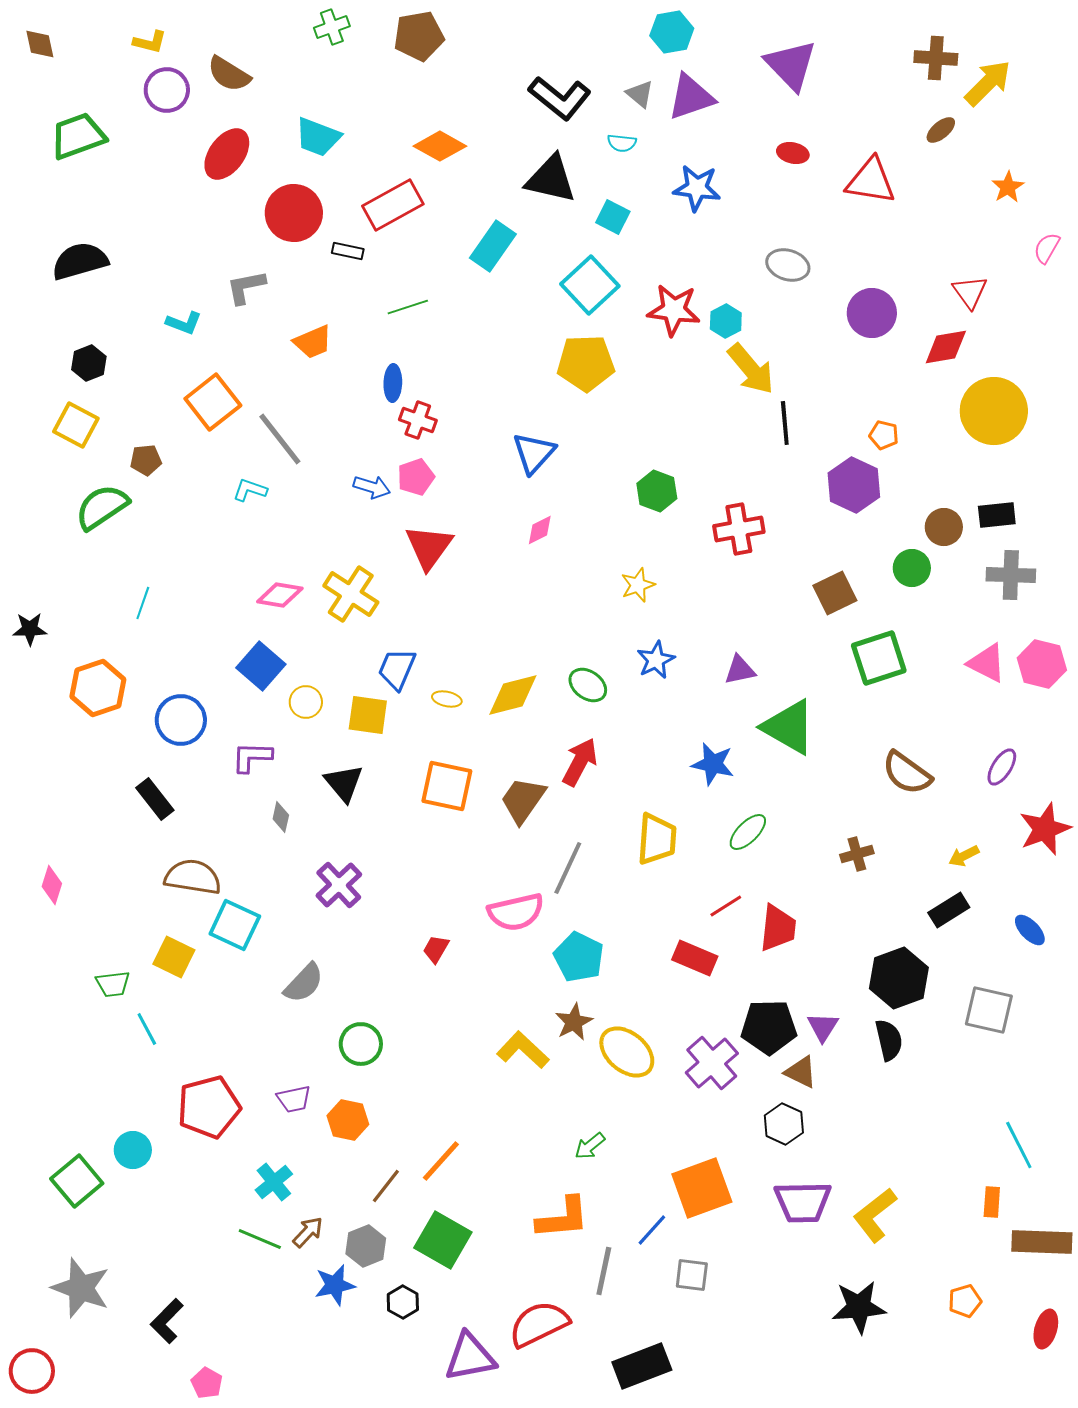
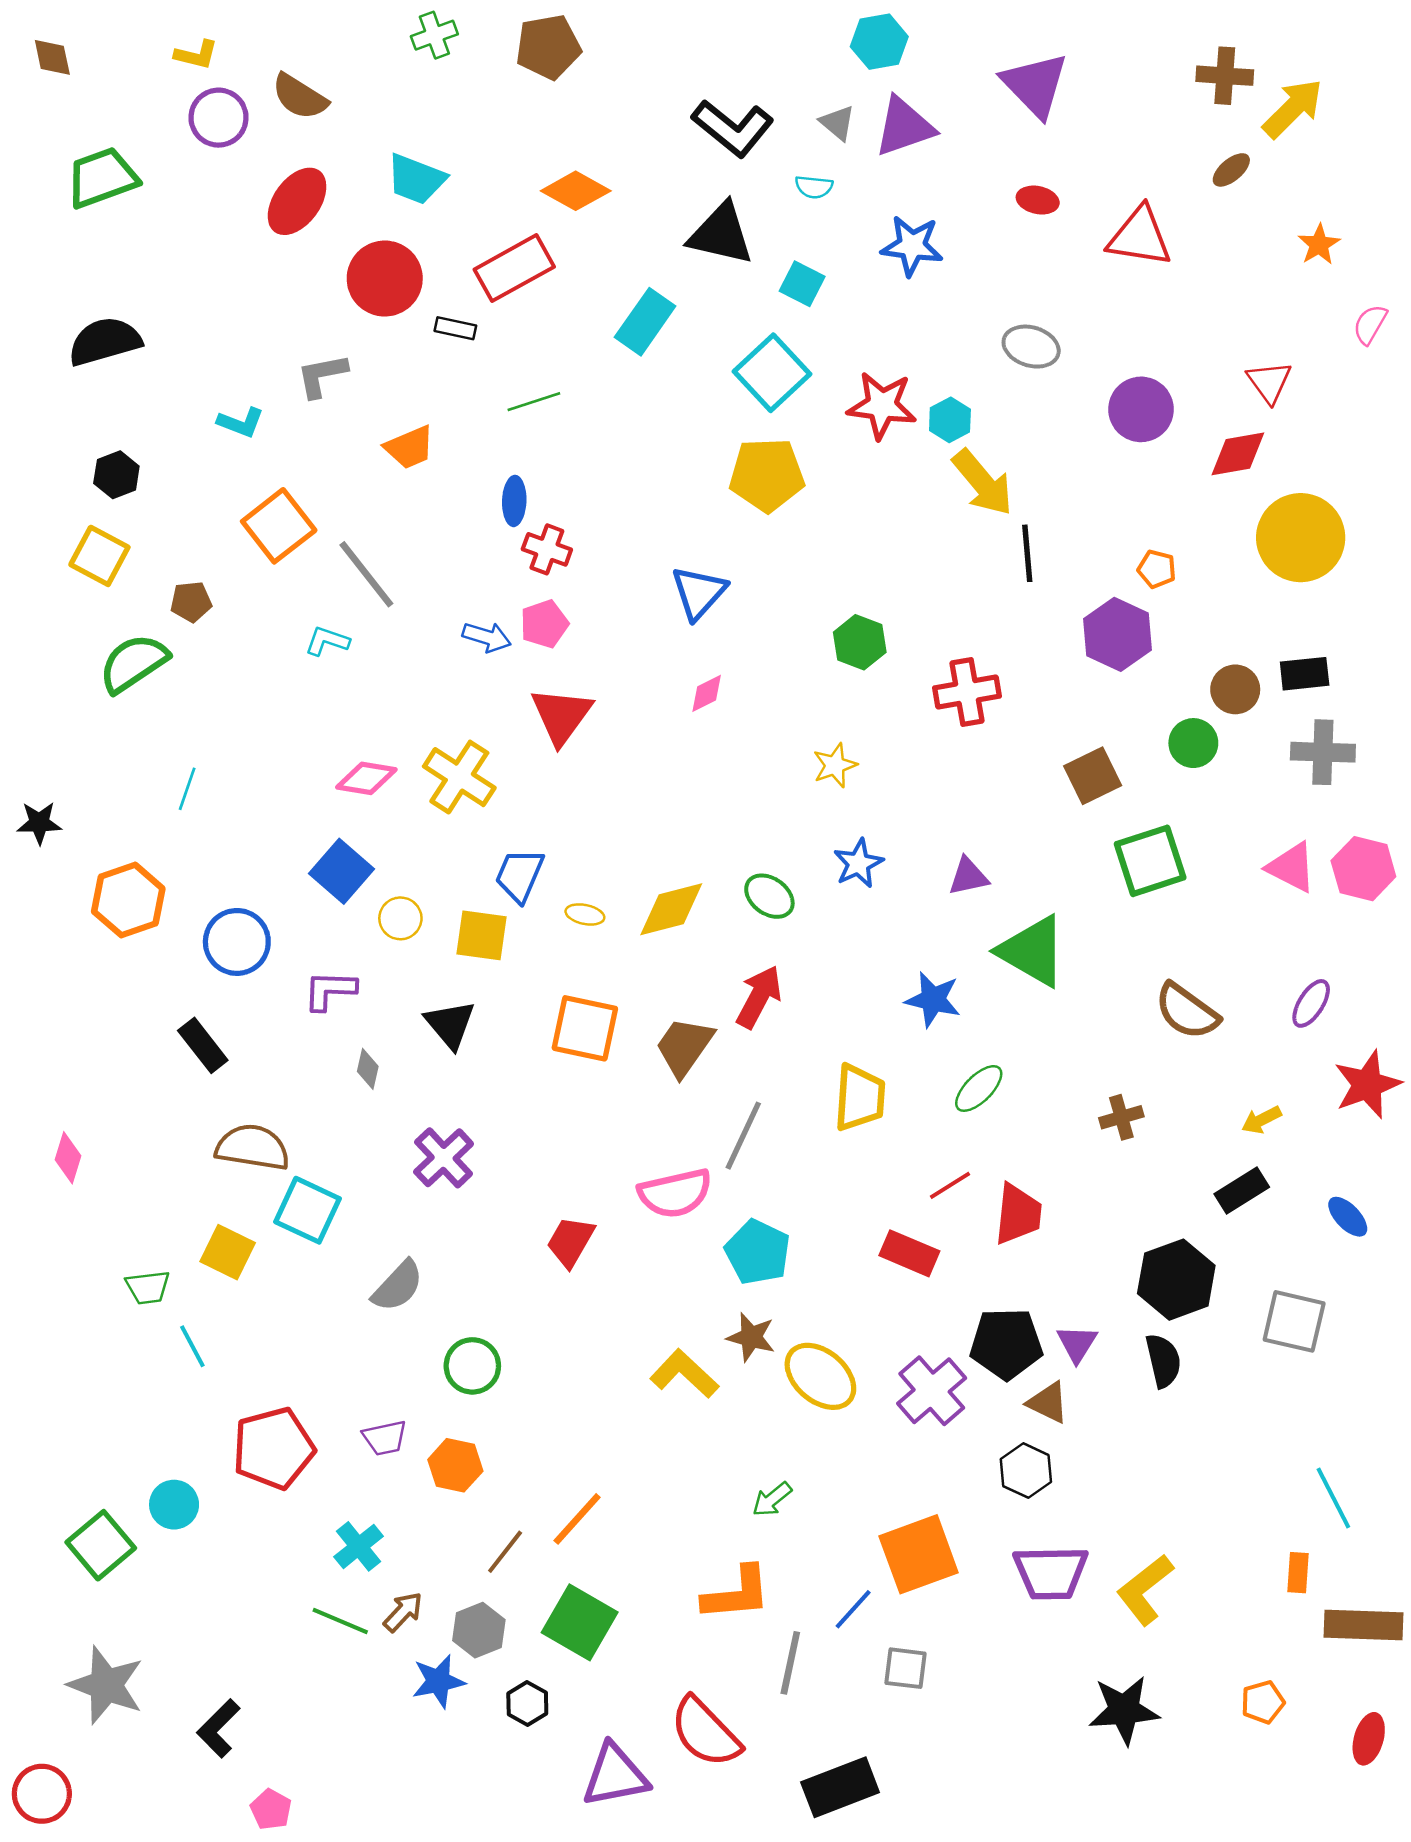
red trapezoid: (436, 949) -> (571, 1242), size x1.4
brown star: (574, 1022) -> (751, 1337), turned -30
red semicircle: (539, 1324) -> (705, 1732), turned -108

